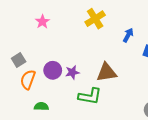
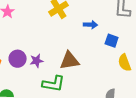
blue arrow: (128, 35) -> (91, 25), turned 64

